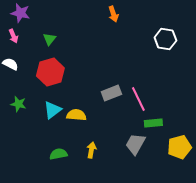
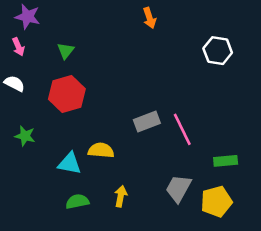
cyan triangle: (52, 110) -> (70, 163), moved, turned 48
green rectangle: (153, 123) -> (226, 161), moved
yellow pentagon: (179, 147) -> (216, 202), moved

